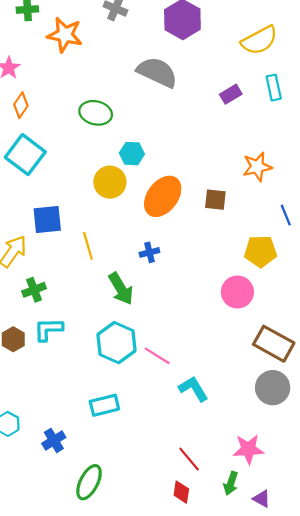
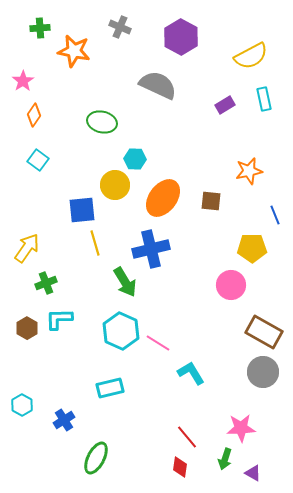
cyan square: (25, 155) -> (38, 160), size x0.6
blue square: (47, 219) -> (82, 210), moved
blue cross: (149, 252) -> (151, 249), size x2.0

